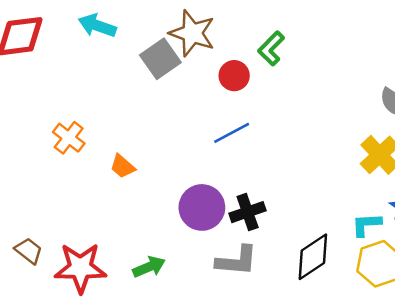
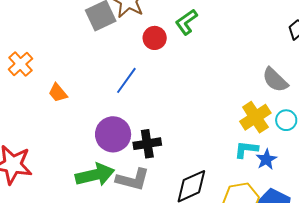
blue line: (232, 133) -> (126, 80), moved, turned -36
cyan L-shape: (366, 224) -> (246, 149), moved
green arrow: (149, 267) -> (95, 175), moved, size x1.5

